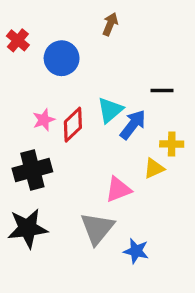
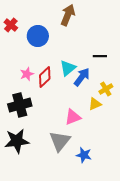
brown arrow: (110, 24) -> (68, 15), size x1.5
yellow cross: (172, 144) -> (106, 89), turned -32

